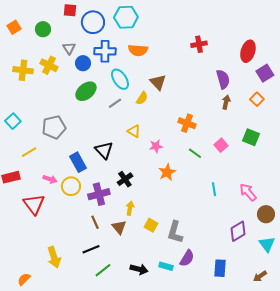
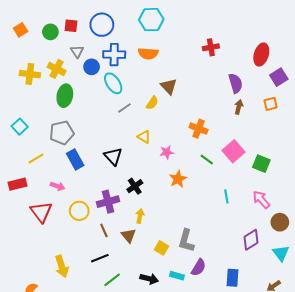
red square: (70, 10) -> (71, 26), moved
cyan hexagon: (126, 17) -> (151, 20), moved
cyan ellipse: (120, 79) -> (113, 83), moved
green ellipse: (86, 91) -> (65, 96), moved, turned -40
orange square: (257, 99) -> (271, 104), turned 32
green square: (251, 137) -> (261, 164), moved
pink square: (221, 145) -> (234, 151), size x1.5
blue rectangle: (78, 162) -> (75, 159), moved
yellow circle: (71, 186) -> (79, 211), moved
yellow square: (151, 225) -> (162, 248), moved

